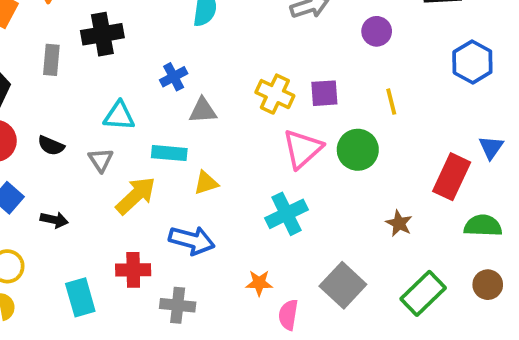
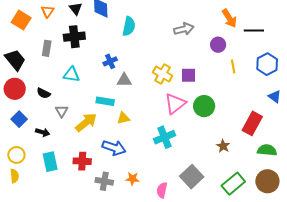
yellow line: (391, 102) -> (233, 66), moved
cyan triangle: (119, 116) -> (71, 75), moved
blue triangle: (491, 147) -> (275, 97), moved, turned -32
gray triangle: (101, 160) -> (62, 111), moved
orange star: (259, 283) -> (132, 179), moved
brown circle: (488, 285) -> (267, 181), size x1.5
cyan rectangle: (80, 297) -> (50, 162), moved

